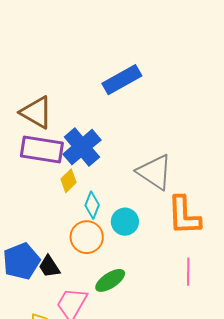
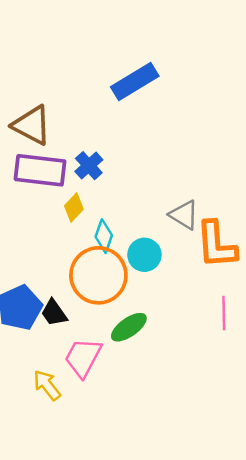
blue cross: (82, 147) -> (89, 166), size x0.6
gray triangle: (155, 172) -> (184, 215), moved, size x0.7
orange circle: (87, 237) -> (98, 275), size x1.4

